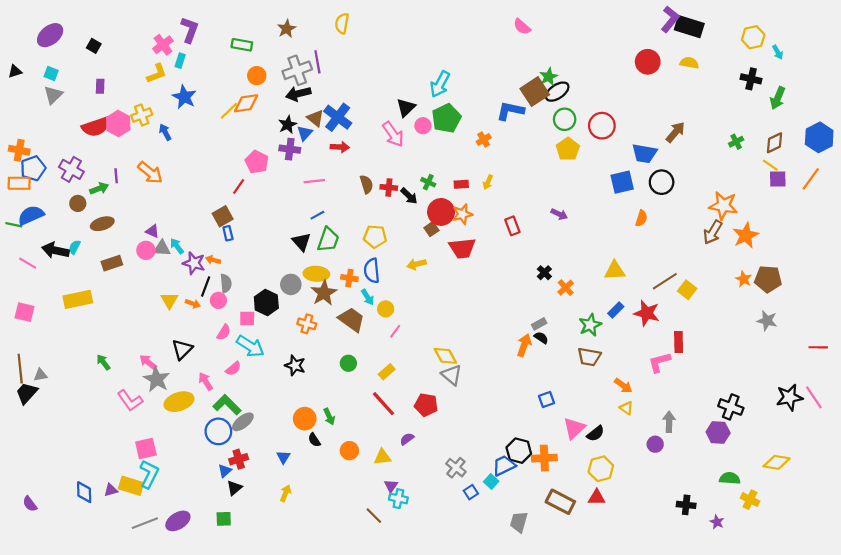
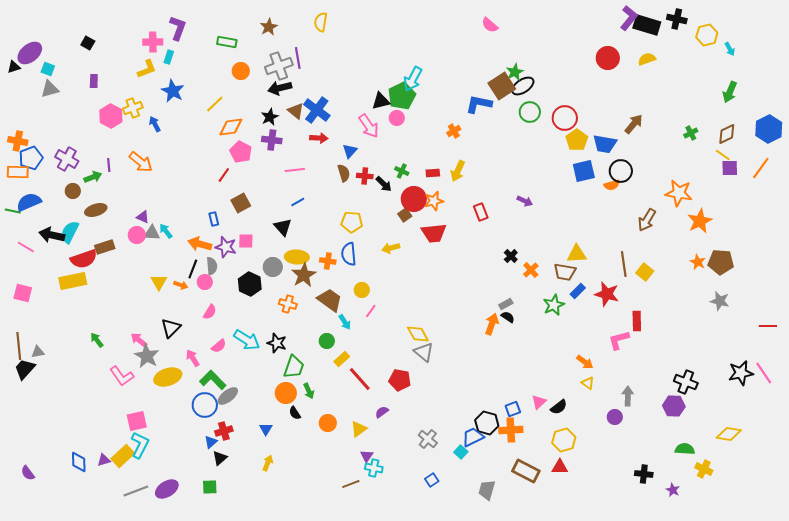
purple ellipse: (50, 35) -> (30, 53), moved
pink cross: (163, 45) -> (153, 42), turned 36
yellow semicircle: (689, 63) -> (647, 59), turned -30
black cross: (751, 79) -> (677, 19), moved
gray triangle: (53, 95) -> (50, 89), turned 30
orange diamond: (246, 103) -> (231, 127), moved
black triangle: (406, 108) -> (381, 101), turned 30
green pentagon: (446, 118) -> (402, 96), moved
red semicircle: (96, 127) -> (84, 259), moved
blue triangle: (305, 133) -> (350, 151), moved
yellow pentagon: (568, 149) -> (577, 140), moved
yellow arrow: (488, 182) -> (458, 171), size x1.5
brown square: (223, 216) -> (241, 203), moved
orange semicircle: (641, 218) -> (612, 185), moved, turned 56
brown arrow: (713, 232) -> (647, 220), moved
green trapezoid: (328, 240) -> (294, 367), moved
cyan semicircle: (75, 247) -> (70, 232), size x1.6
orange arrow: (213, 260) -> (200, 244), size x1.6
purple star: (194, 263) -> (226, 247), moved
brown line: (665, 281) -> (624, 264), turned -65
cyan arrow: (368, 297) -> (345, 322), moved
pink square: (247, 319) -> (246, 241), moved
cyan arrow: (250, 346) -> (247, 340), moved
brown trapezoid: (589, 357) -> (565, 272), moved
yellow rectangle: (387, 372) -> (342, 359), moved
blue square: (547, 399) -> (513, 409), moved
pink triangle: (574, 428) -> (539, 402), size x0.7
yellow triangle: (382, 457) -> (359, 429), turned -30
yellow rectangle: (131, 486) -> (123, 456), turned -60
blue square: (471, 492) -> (432, 480), moved
brown line: (374, 516) -> (351, 484), turned -66

